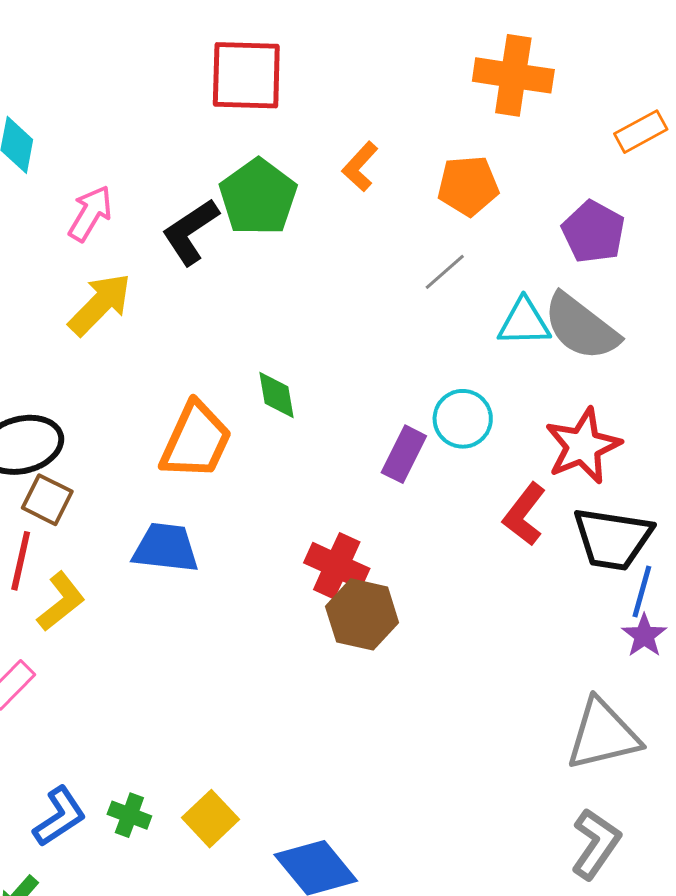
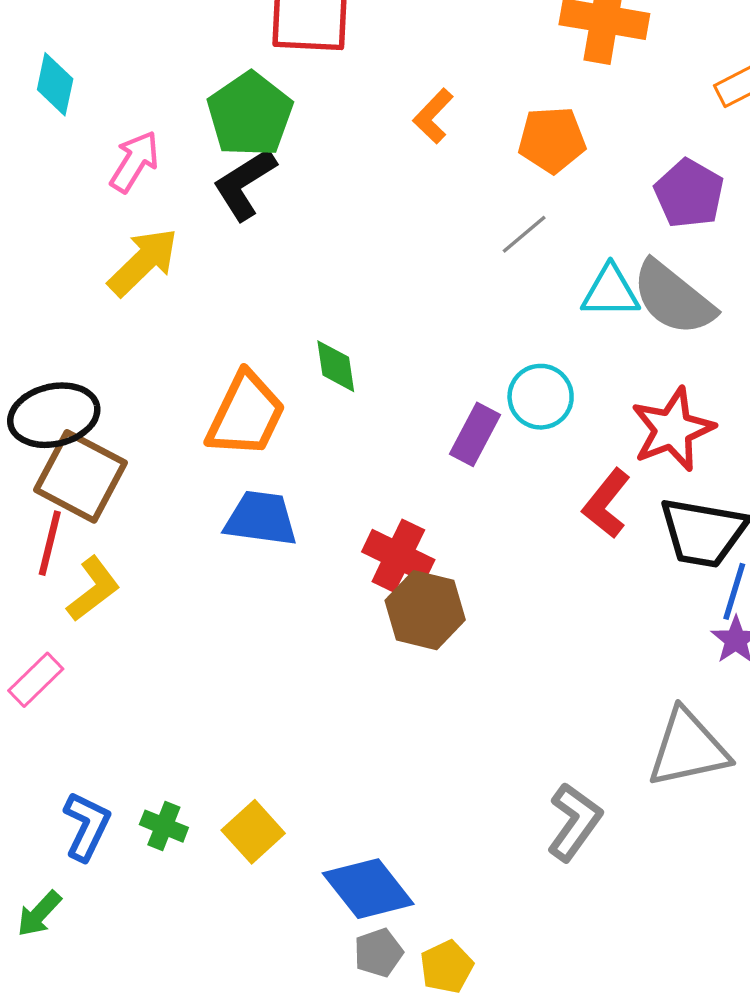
green pentagon: (258, 197) -> (250, 115), moved
brown square: (47, 500) -> (81, 476), size x1.6
blue trapezoid: (166, 548) -> (261, 519), moved
blue L-shape: (59, 817) -> (87, 826), turned -32
gray L-shape: (596, 844) -> (574, 822), moved

